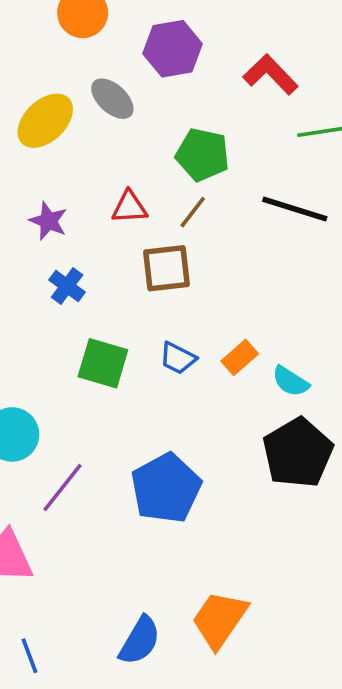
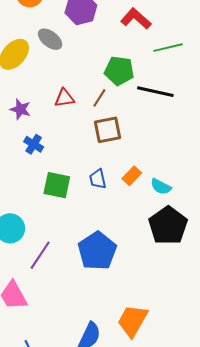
green pentagon: (203, 155) -> (119, 71), moved
brown square: (167, 268) -> (108, 130), moved
blue trapezoid: (178, 358) -> (98, 179), turned 55

